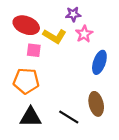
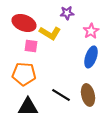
pink star: (84, 34) -> (91, 31), moved
black line: (69, 117) -> (61, 95), moved

